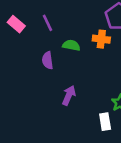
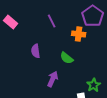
purple line: (48, 23) -> (52, 21), moved
green semicircle: (71, 45) -> (67, 58), moved, turned -152

